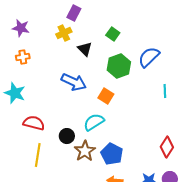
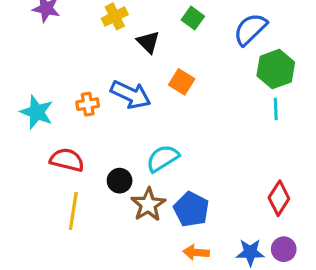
orange cross: (23, 57) -> (88, 104), moved
blue semicircle: (149, 57) -> (250, 29), moved
green hexagon: (119, 66) -> (276, 69), moved
orange square: (106, 96) -> (182, 82), moved

